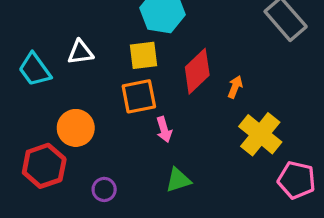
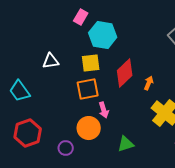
cyan trapezoid: (35, 70) -> (20, 91), moved
orange circle: (76, 128) -> (89, 128), moved
green triangle: (178, 180) -> (126, 144), moved

